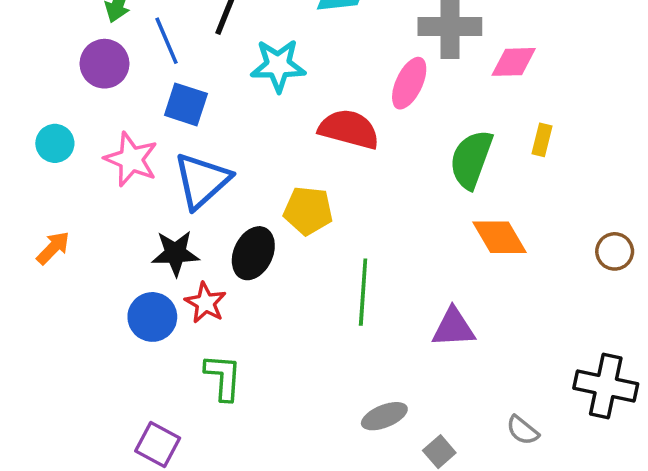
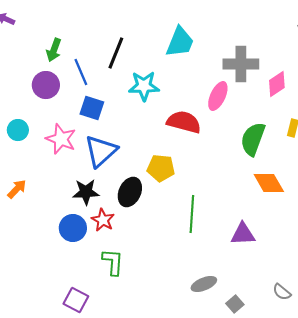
pink diamond: (514, 62) -> (277, 84), turned -32

